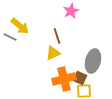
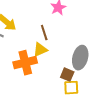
orange cross: (64, 79) -> (25, 63), moved

